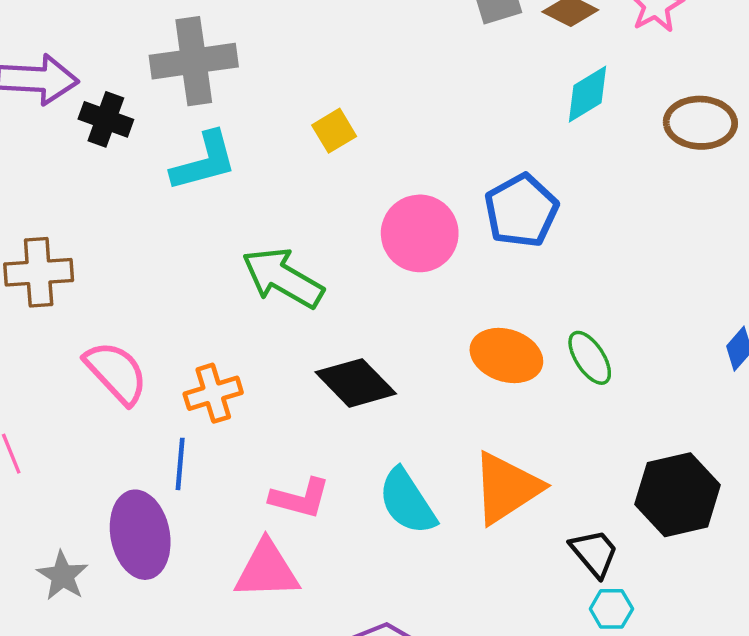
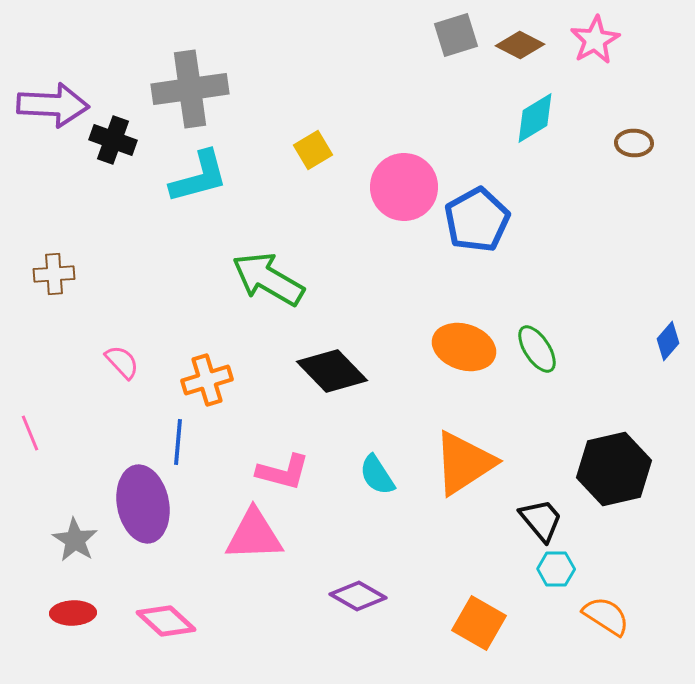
brown ellipse: (700, 123) -> (634, 143), size x0.6
pink circle: (420, 233) -> (404, 187), moved
brown cross: (39, 272) -> (54, 274), size x0.7
pink semicircle: (116, 373) -> (122, 362), size x0.6
cyan semicircle: (407, 502) -> (377, 475), size x0.7

